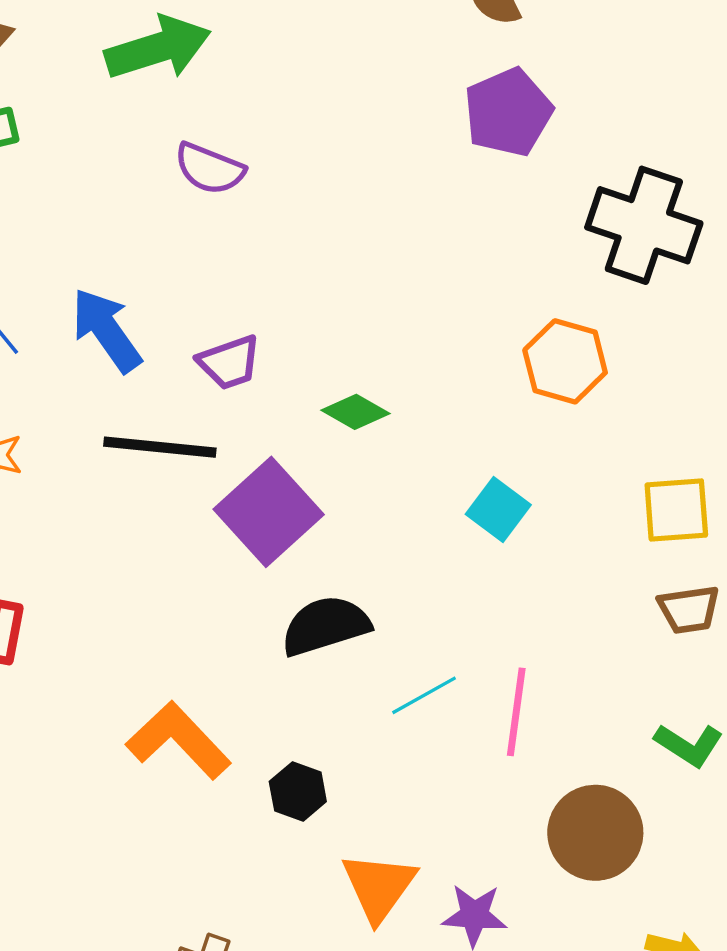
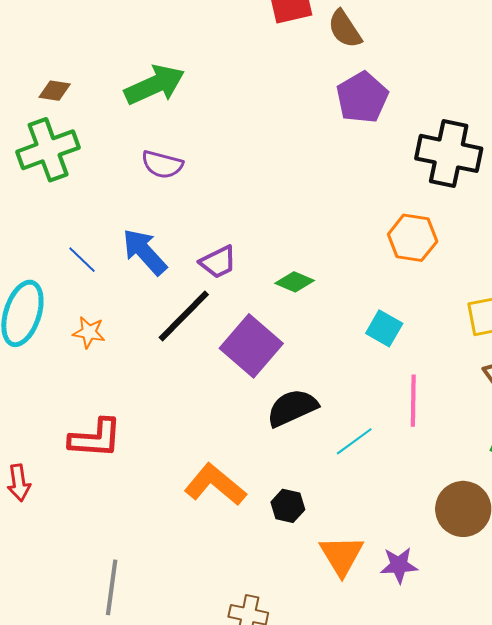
purple semicircle: (209, 169) -> (162, 164), moved
black line: (160, 447) -> (184, 316), turned -44
pink line: (516, 712) -> (413, 401), moved

